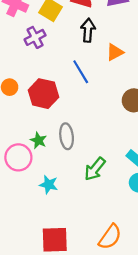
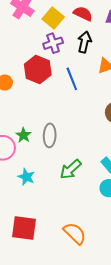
purple cross: (35, 37) -> (53, 43), moved
red hexagon: (43, 94) -> (38, 69), moved
orange semicircle: (110, 237) -> (75, 233), turned -90

